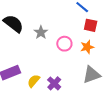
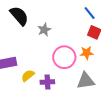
pink circle: (64, 44) -> (64, 57), moved, size x1.5
purple cross: (54, 83) -> (47, 82), turned 32

